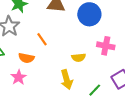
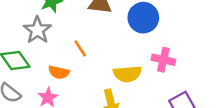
yellow semicircle: (79, 58) -> (127, 74), size x1.5

